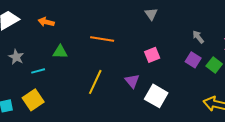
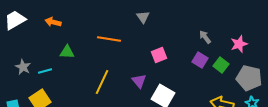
gray triangle: (151, 14) -> (143, 17), moved
gray star: (16, 57) -> (23, 67), moved

